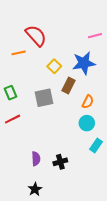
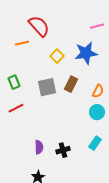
brown rectangle: (68, 85) -> (71, 84), moved
orange semicircle: (88, 102) -> (98, 91), moved
cyan circle: (87, 123) -> (97, 112), moved
cyan rectangle: (96, 146) -> (95, 143), moved

